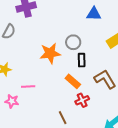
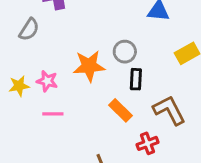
red cross: (82, 100) -> (147, 143), moved
pink star: (12, 101) -> (47, 81), moved

